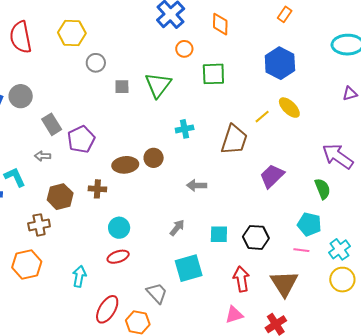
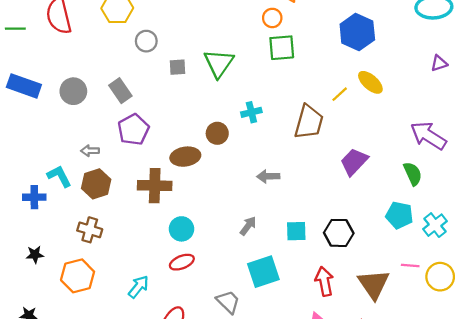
orange circle: (184, 49) -> (272, 18), moved
gray circle: (21, 96) -> (73, 91), moved
gray rectangle: (52, 124) -> (120, 91), moved
brown circle: (154, 158) -> (217, 133), moved
brown cross: (97, 189) -> (155, 186), size x1.6
brown hexagon: (60, 197) -> (96, 184), moved
brown cross: (39, 225) -> (90, 230), turned 30
cyan cross: (339, 249) -> (435, 225), moved
pink line: (301, 250) -> (410, 266), moved
cyan arrow: (79, 276) -> (138, 287), turned 30

